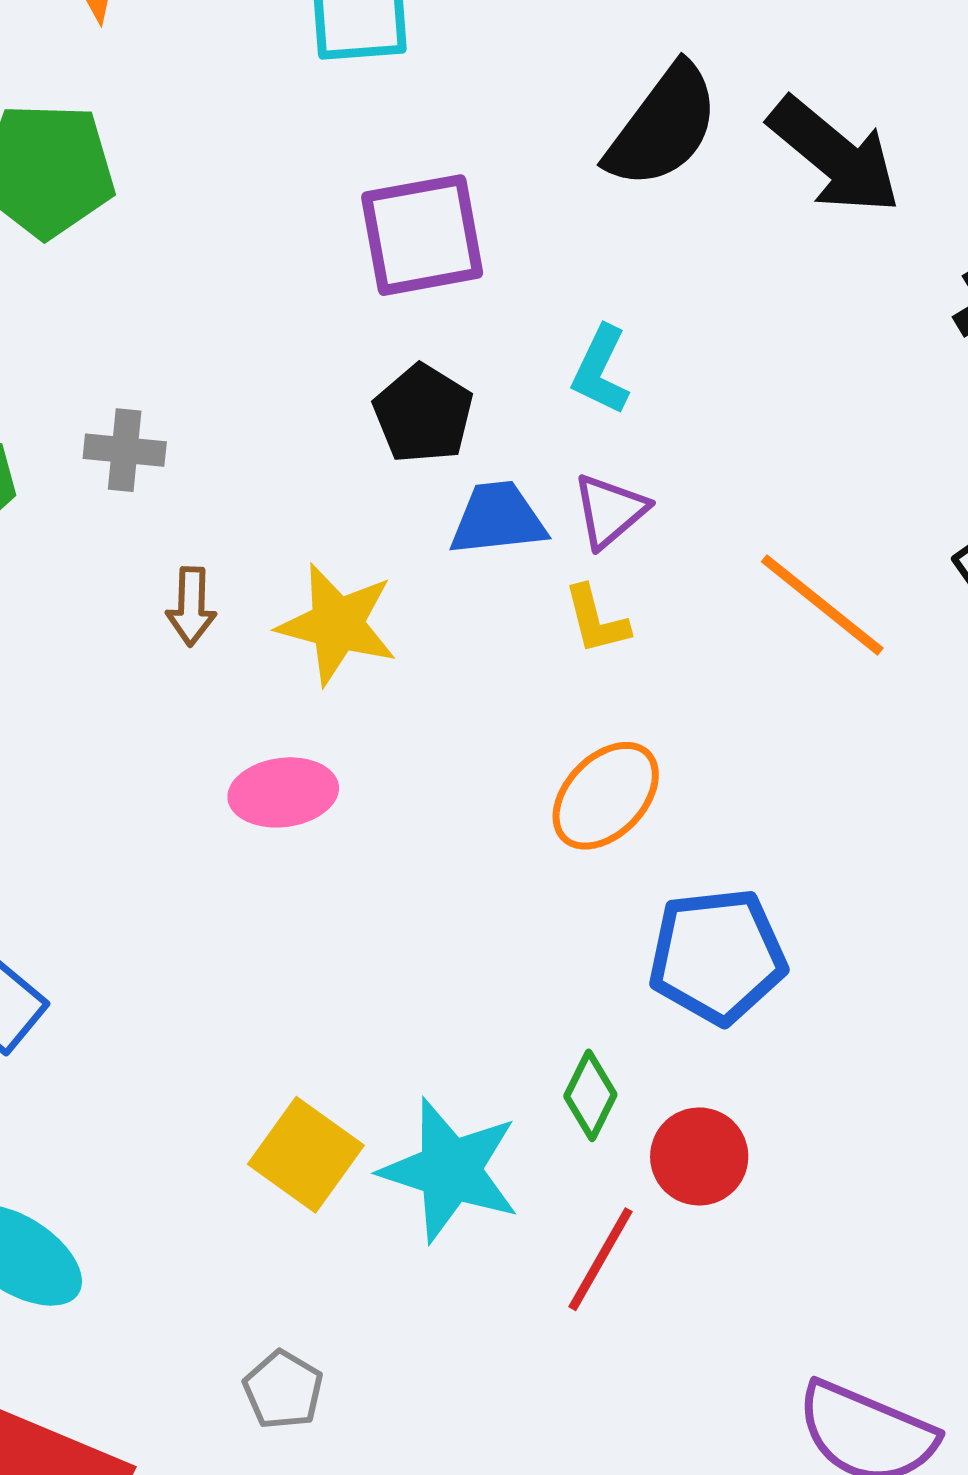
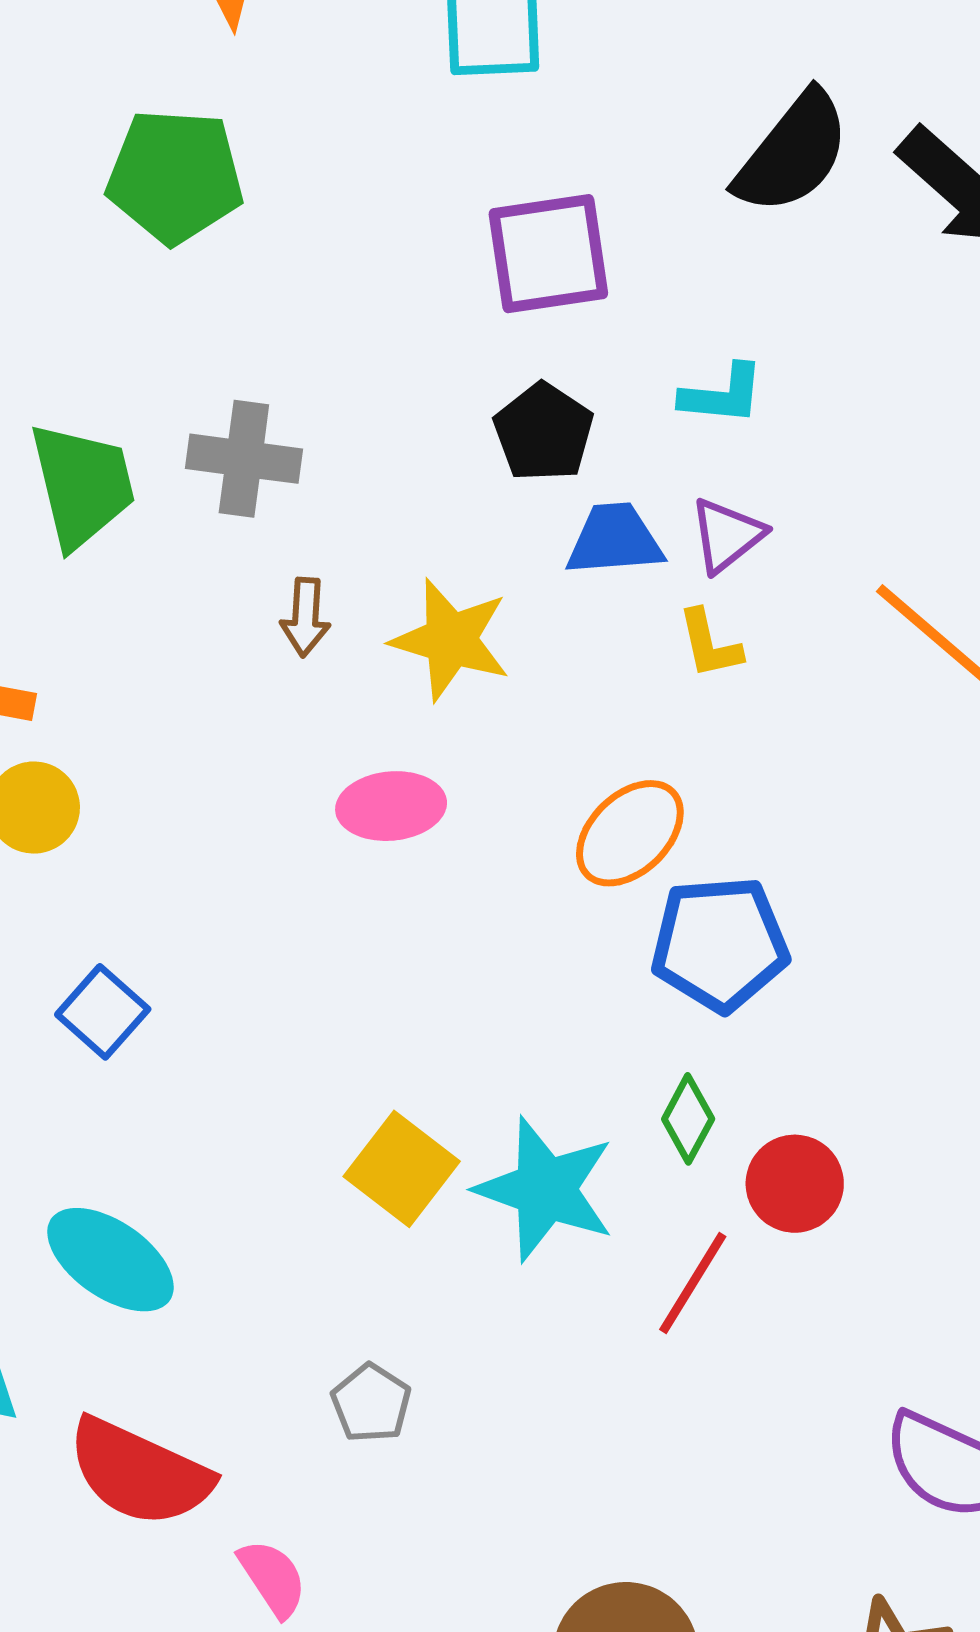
cyan L-shape: (601, 370) -> (722, 395), turned -112
gray cross: (125, 450) -> (244, 459), size x1.4
orange ellipse: (606, 796) -> (630, 833), moved
blue pentagon: (717, 956) -> (720, 944), moved

